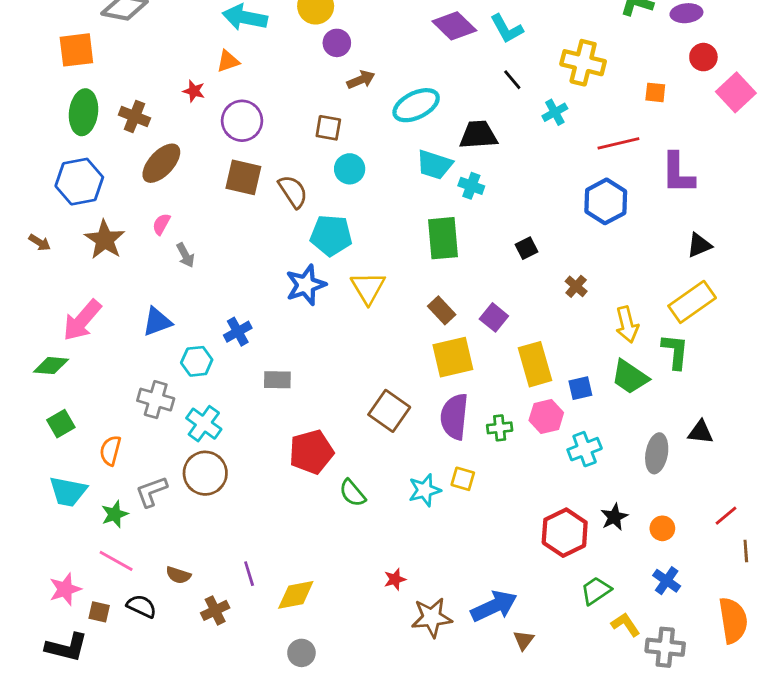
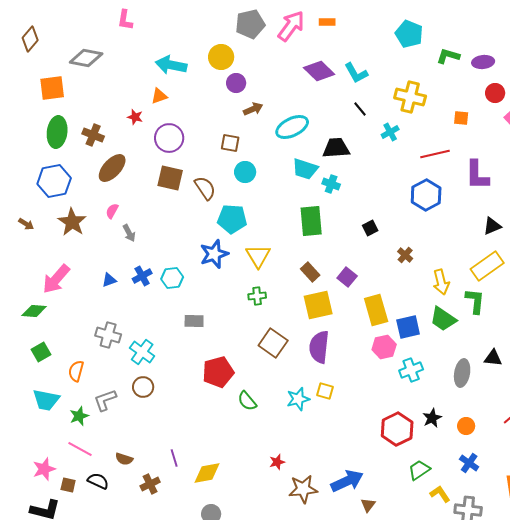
blue triangle: (157, 322) -> (109, 280), size x0.7
blue cross: (238, 332) -> (142, 276), moved
cyan hexagon: (197, 361) -> (172, 278), moved
blue square: (580, 388) -> (408, 327), size x1.4
green cross: (500, 428) -> (257, 296), moved
brown circle: (205, 473) -> (143, 387), size x0.7

